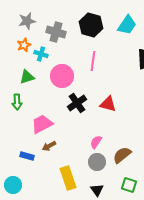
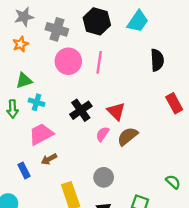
cyan cross: (41, 54) -> (36, 102), moved
pink circle: (62, 76) -> (68, 61), moved
red triangle: (108, 104) -> (116, 111), turned 30
pink semicircle: (96, 142) -> (102, 134), moved
brown semicircle: (122, 155) -> (128, 136), moved
blue rectangle: (27, 156) -> (24, 170), turned 48

